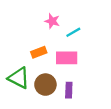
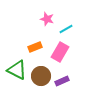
pink rectangle: (67, 58) -> (60, 52), turned -60
purple rectangle: (69, 90) -> (62, 81), turned 64

